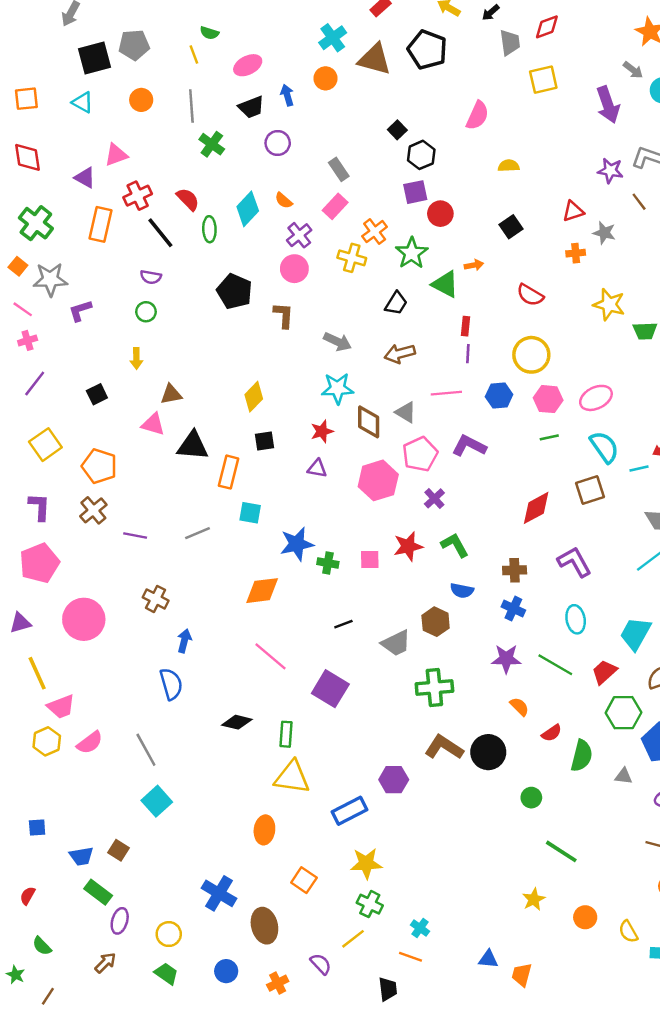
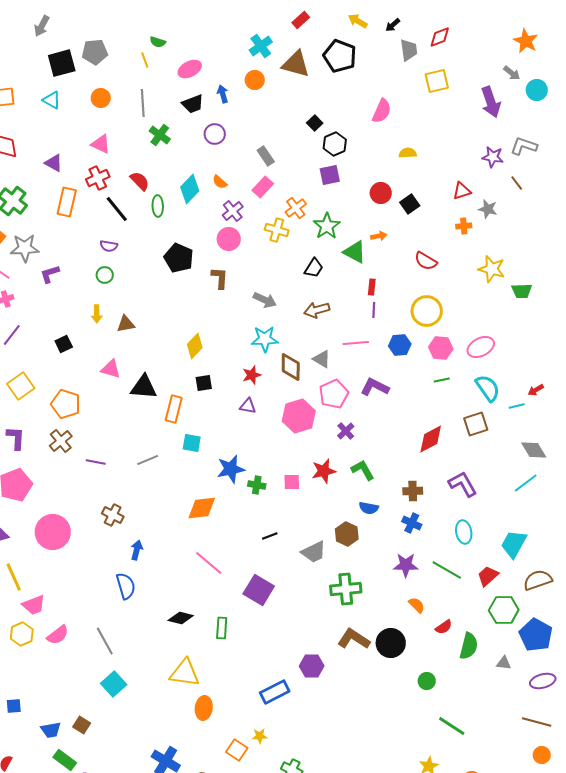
pink triangle: (116, 155) -> (101, 144), moved, turned 45
red circle: (440, 214) -> (381, 193), moved
brown triangle: (171, 394) -> (126, 324), moved
yellow triangle: (292, 777) -> (185, 673), moved
yellow star: (366, 863) -> (260, 736), moved, size x0.6

